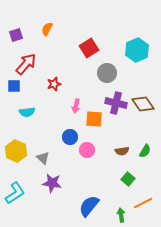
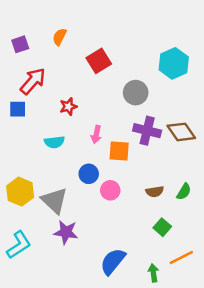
red square: (89, 48) -> (99, 61), moved
cyan semicircle: (27, 112) -> (54, 142), moved
gray triangle: (43, 158) -> (54, 200), size x1.6

